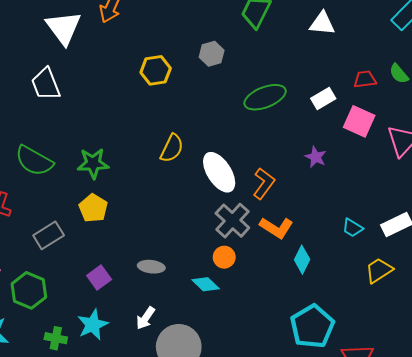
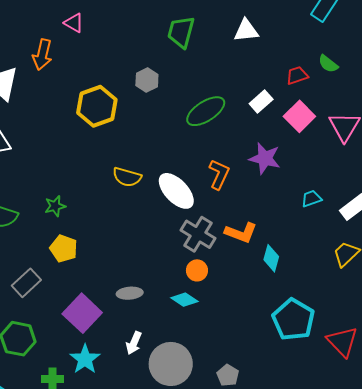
yellow hexagon: (156, 70) -> (97, 106), size x1.4
pink square: (359, 121) -> (299, 116), turned 32
yellow semicircle: (172, 148) -> (127, 177), turned 92
purple star: (316, 157) -> (265, 158), size x1.5
green star: (93, 163) -> (55, 206), size x0.7
orange L-shape: (264, 183) -> (219, 174), moved
cyan trapezoid: (352, 228) -> (311, 199), moved, turned 140
purple square: (99, 277) -> (82, 313), size x1.6

